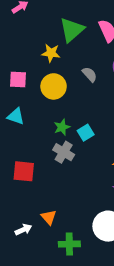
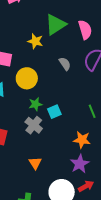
yellow circle: (54, 86) -> (27, 78), moved
orange triangle: (49, 217) -> (35, 163), moved

